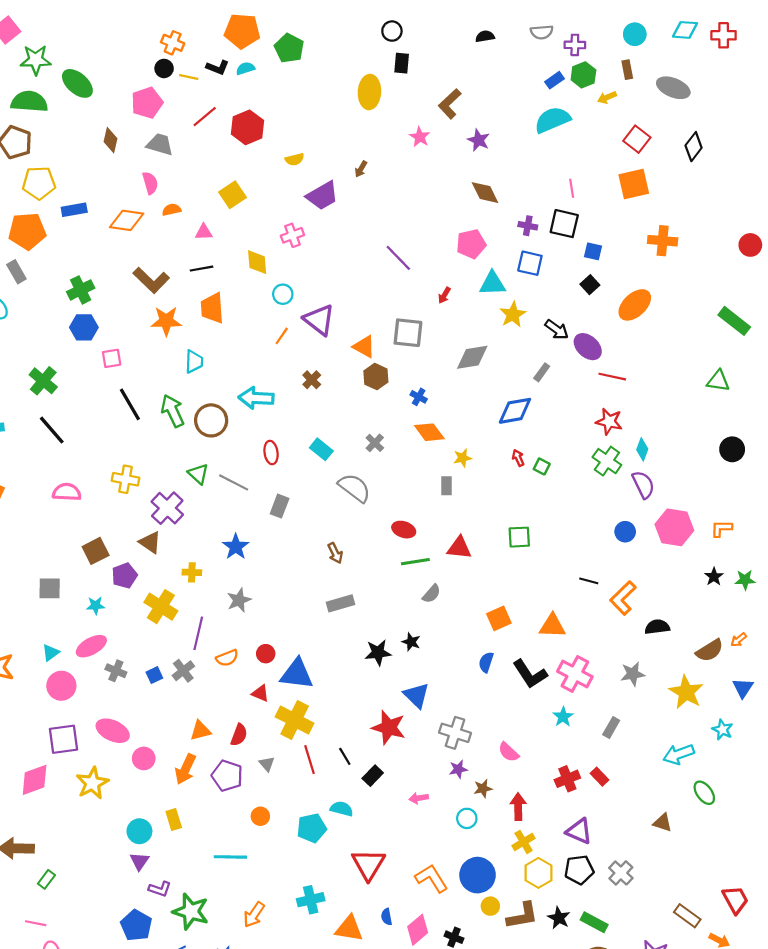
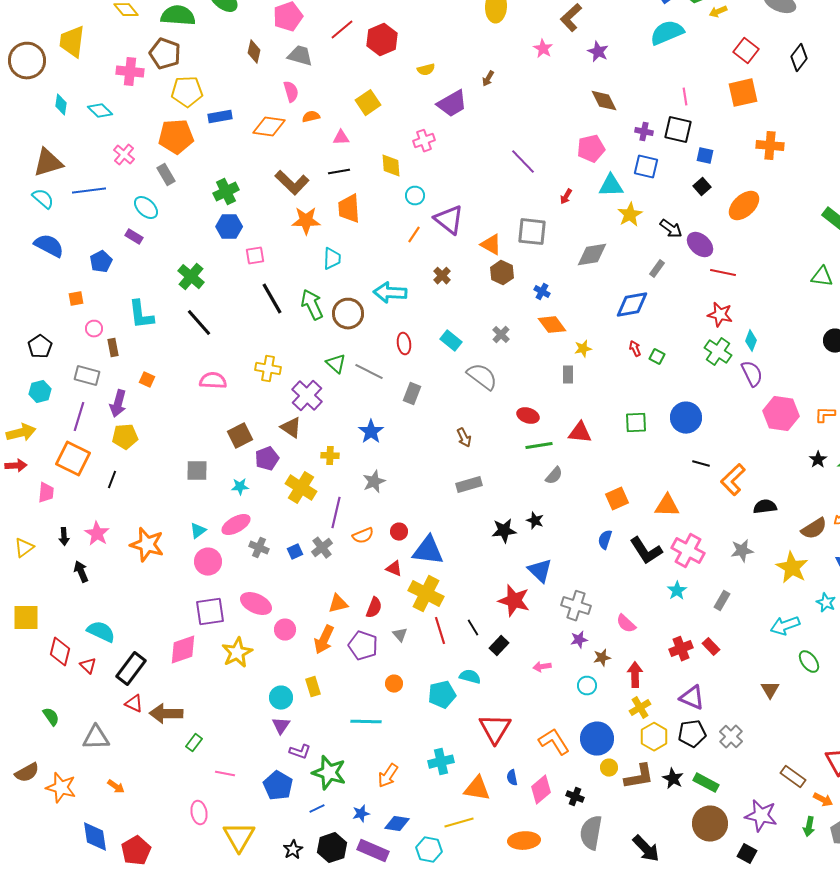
blue circle: (625, 532) -> (686, 418), moved, size x1.6
brown triangle: (663, 823) -> (770, 690), turned 42
pink line: (36, 923) -> (225, 774), moved

